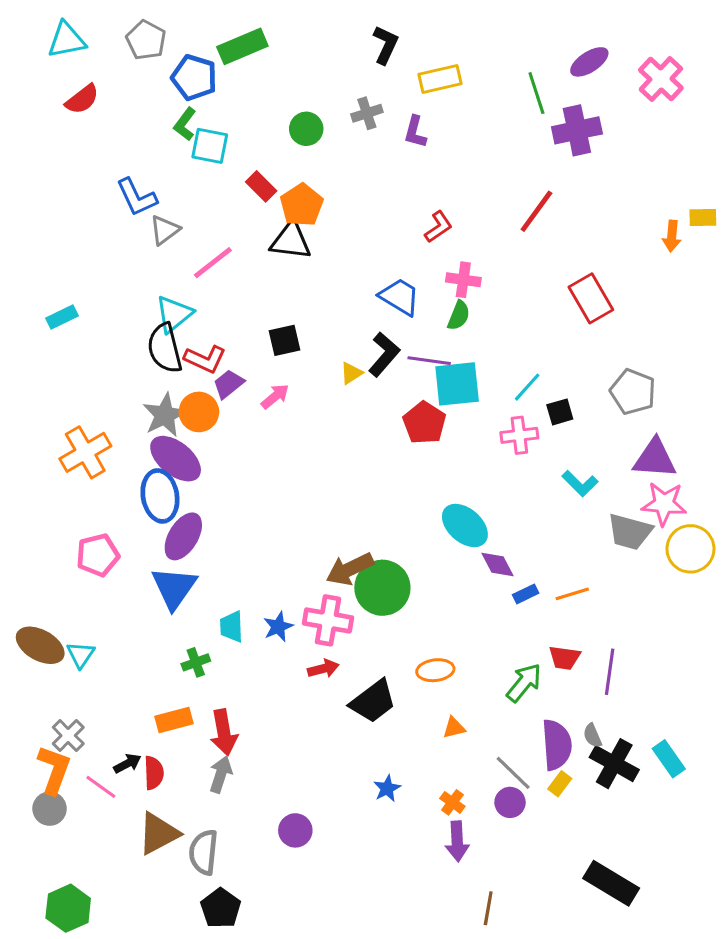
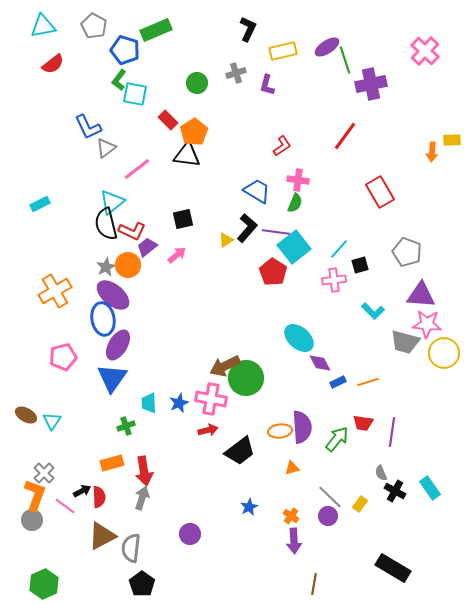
purple ellipse: (589, 62) -> (327, 47), moved
cyan square: (457, 384) -> (294, 247), turned -32
gray star: (165, 415) -> (106, 267), size x0.7
brown ellipse: (40, 645) -> (26, 415), size x0.7
purple semicircle: (557, 745) -> (302, 427), moved
black cross: (614, 764) -> (395, 491), size x0.7

